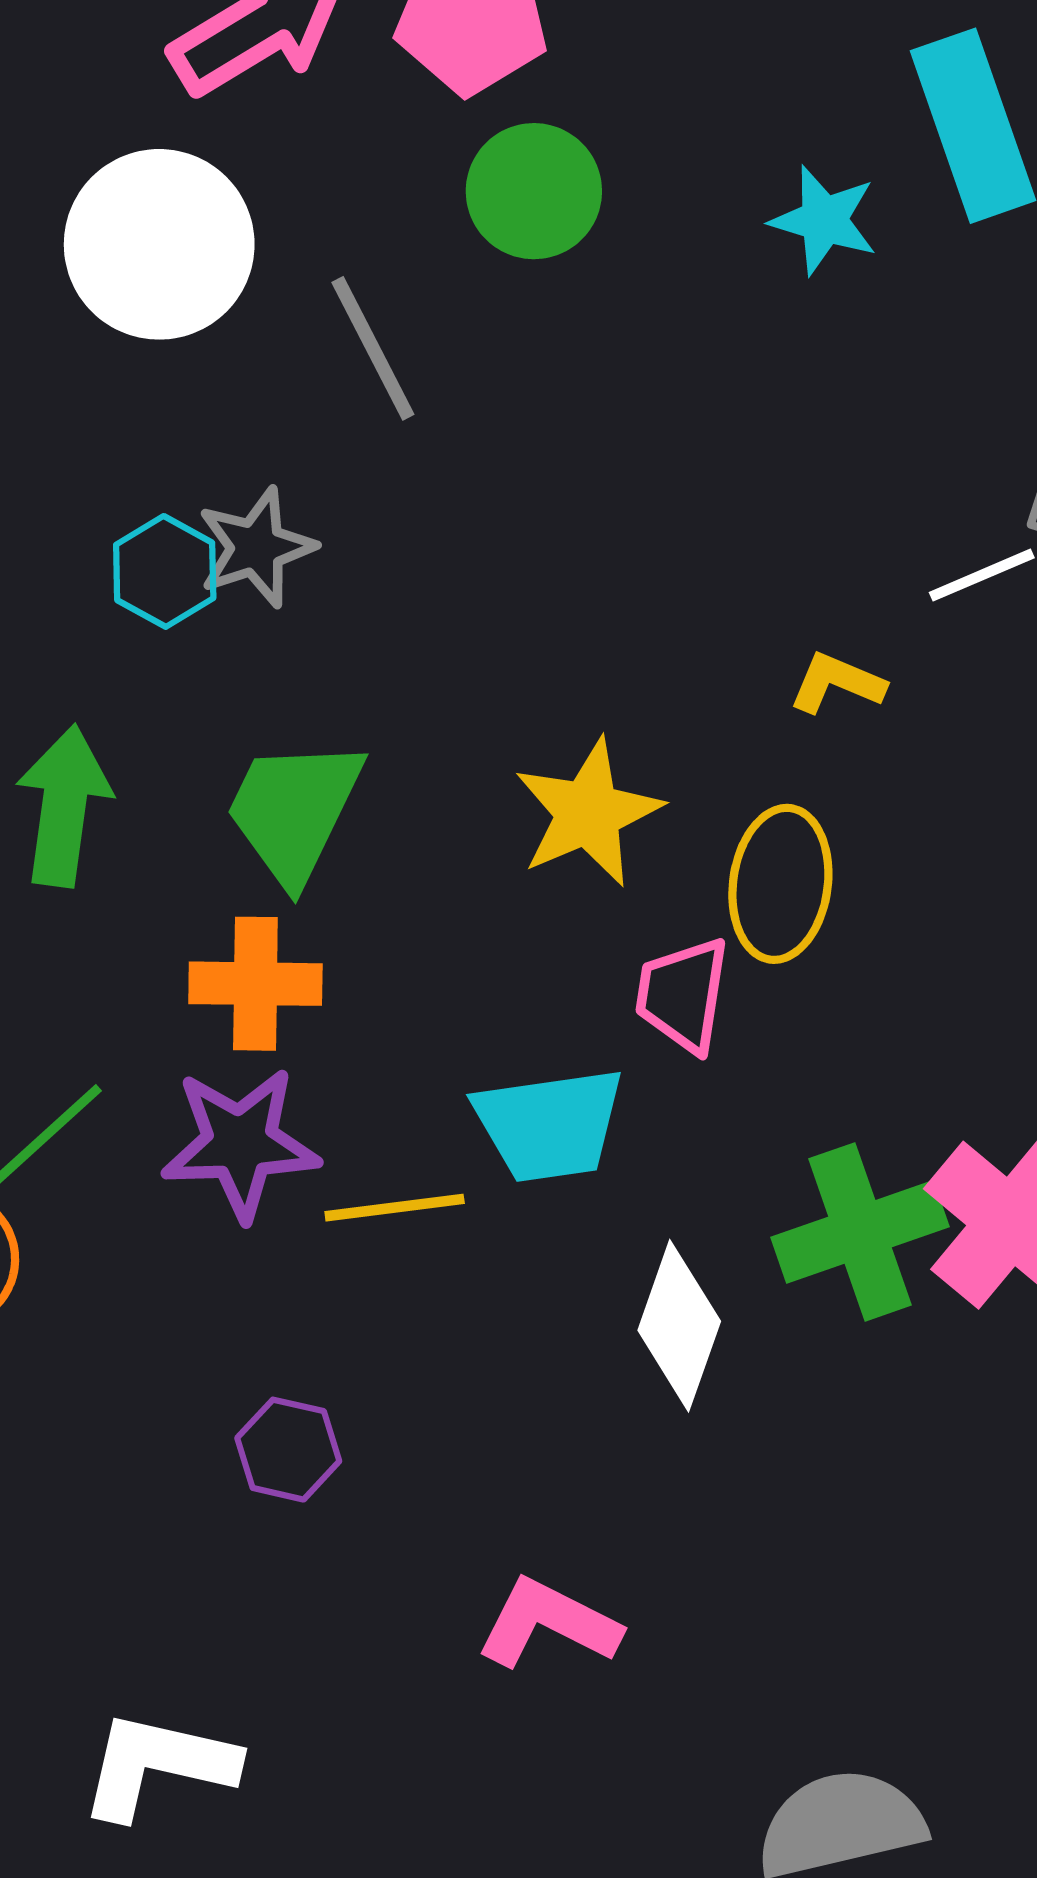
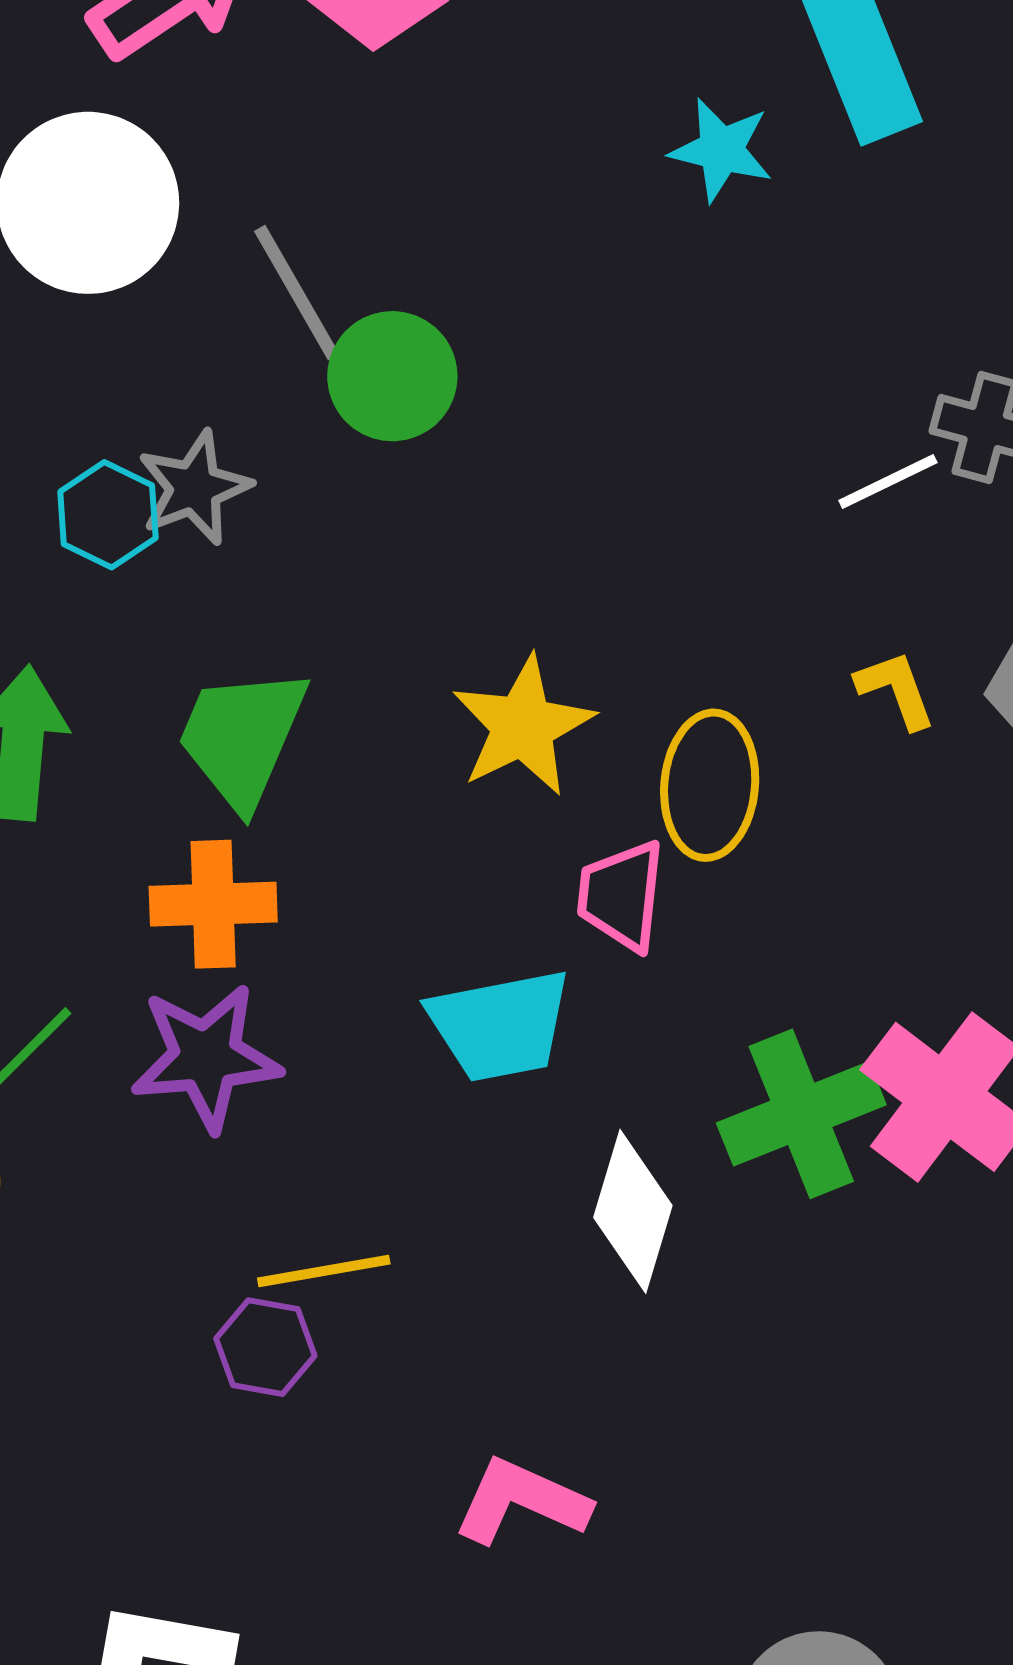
green circle: (534, 191) -> (392, 376), moved
yellow L-shape: (837, 683) -> (896, 689), moved, turned 50
yellow line: (395, 1208) -> (324, 1271), moved

